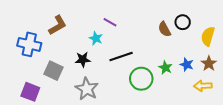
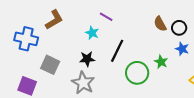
black circle: (183, 22) -> (179, 28), moved
black line: (121, 57) -> (117, 51), turned -45
black star: (83, 60) -> (87, 59), moved
blue star: (187, 65) -> (182, 49), moved

